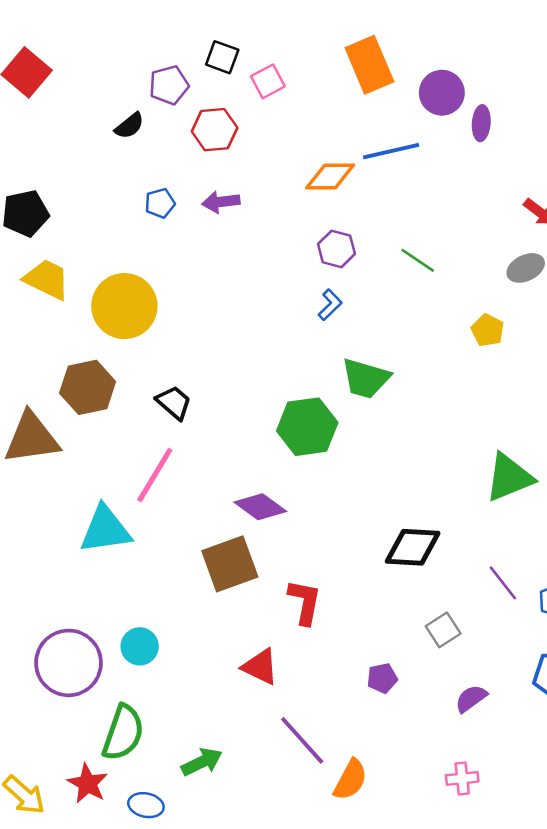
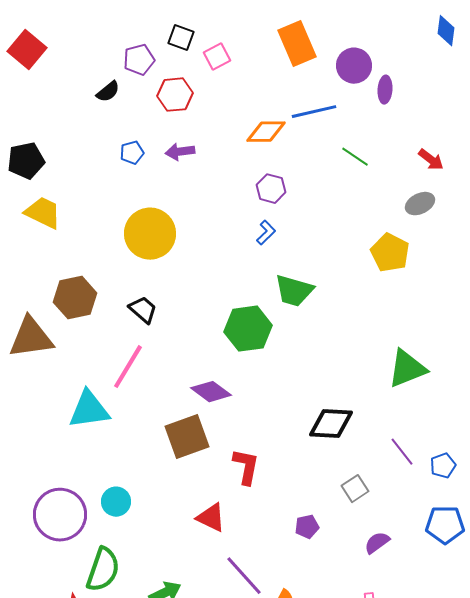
green line: (418, 260) -> (355, 157), moved
yellow circle: (124, 306) -> (150, 234), moved
yellow pentagon: (488, 330) -> (390, 253), size x1.5

